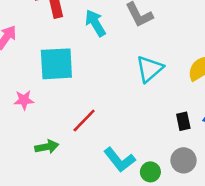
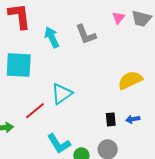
cyan triangle: (150, 69) -> (62, 94), moved

